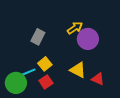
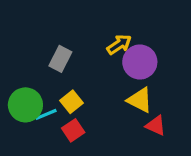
yellow triangle: (78, 70) -> (140, 100), moved
green circle: (16, 83) -> (25, 105), moved

